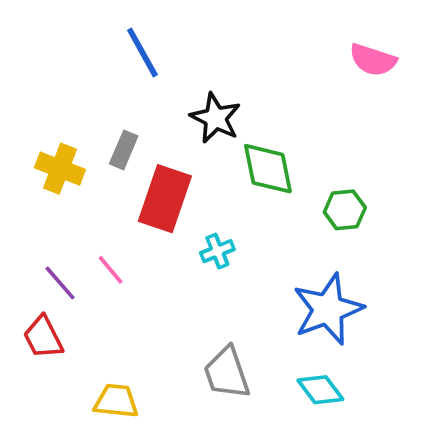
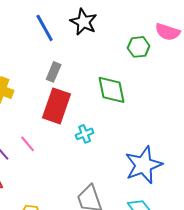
black star: (215, 118) -> (84, 22), moved
gray rectangle: (124, 150) -> (54, 72), moved
green hexagon: (345, 210) -> (139, 47), moved

